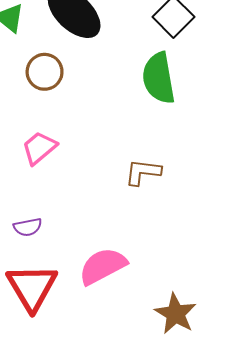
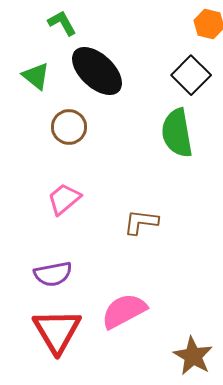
brown L-shape: (143, 172) -> (141, 222), moved
purple semicircle: (28, 227) -> (53, 274), size x1.4

